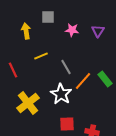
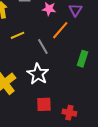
green rectangle: (105, 79) -> (83, 59), turned 56
orange line: (83, 81) -> (60, 30), moved

